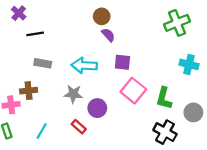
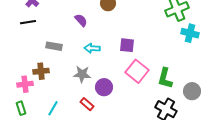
black line: (35, 34) -> (28, 22), moved
purple semicircle: (108, 35) -> (81, 20), moved
cyan cross: (189, 64) -> (190, 33), moved
cyan arrow: (84, 65) -> (92, 48), size x0.7

